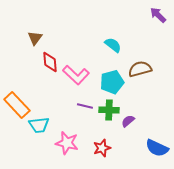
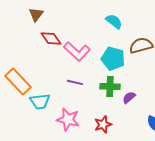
red diamond: (50, 62) -> (51, 38), turned -30
cyan pentagon: (112, 82) -> (113, 58), turned 30
purple line: (85, 106) -> (75, 82), moved

